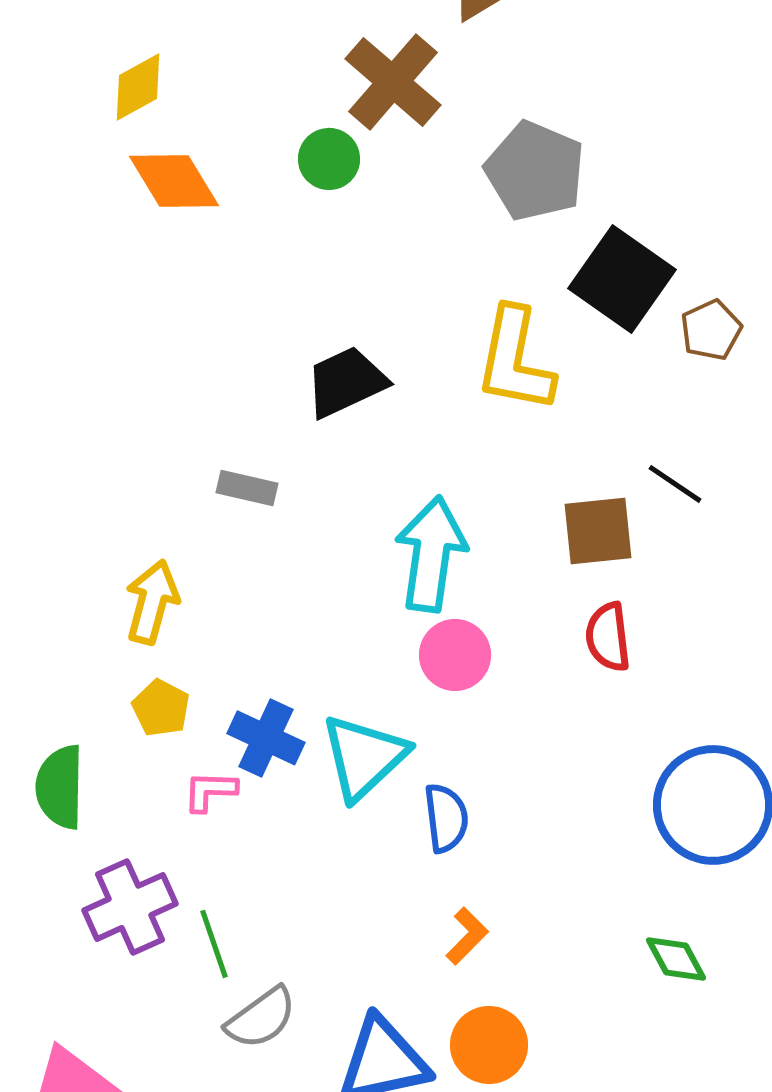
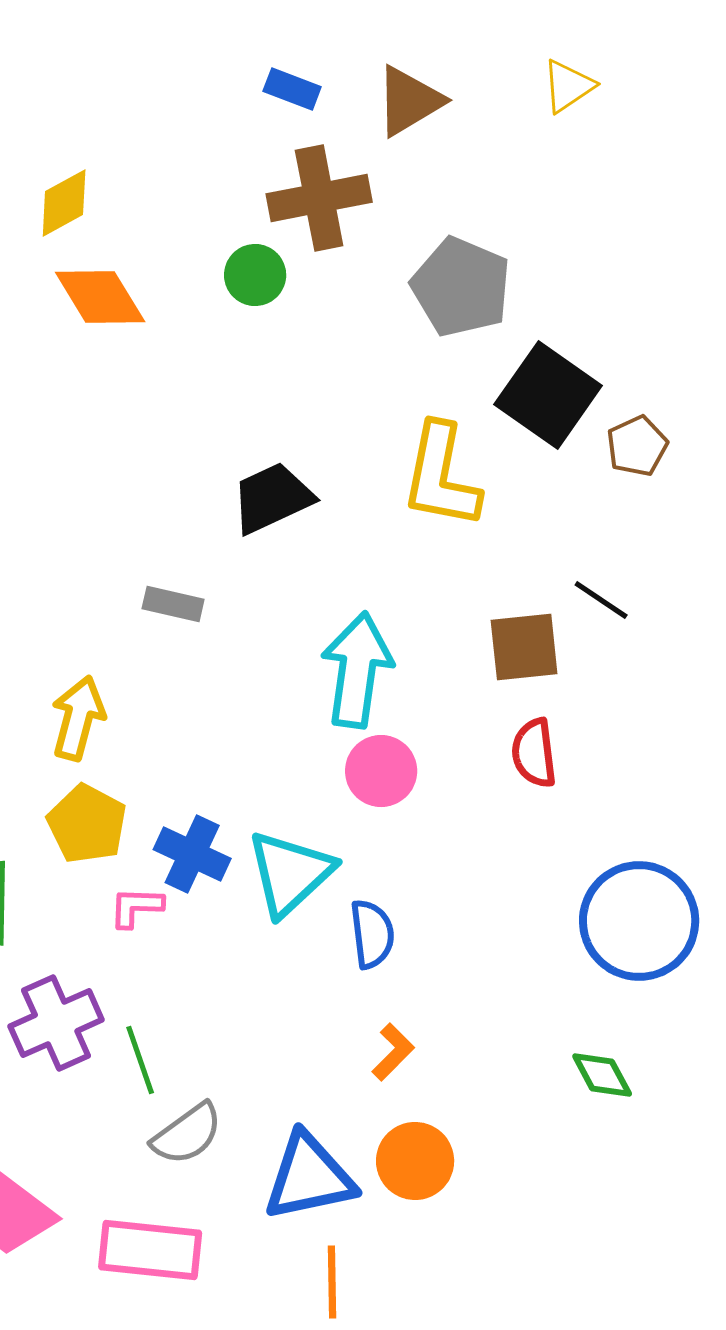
brown cross: (393, 82) -> (319, 198), turned 38
yellow pentagon: (161, 708) -> (87, 824), size x1.4

